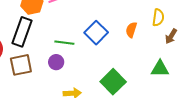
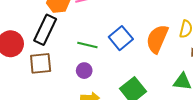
orange semicircle: (131, 30) -> (157, 39), size x1.8
purple circle: (56, 62) -> (84, 71), moved

